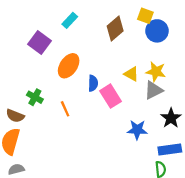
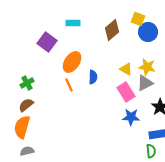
cyan rectangle: (70, 20) -> (73, 23), turned 48
pink rectangle: (110, 96) -> (126, 92), moved
green cross: (35, 97) -> (27, 83), moved, turned 32
orange line: (65, 109) -> (69, 85), moved
brown semicircle: (15, 116) -> (26, 105), turned 119

